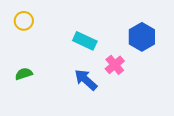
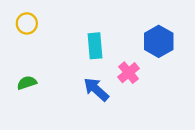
cyan rectangle: (85, 41) -> (95, 46), turned 60

